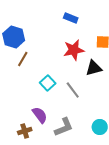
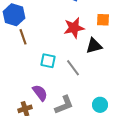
brown line: (23, 59) -> (23, 37), turned -49
cyan square: (48, 83) -> (48, 61), turned -35

